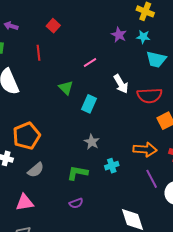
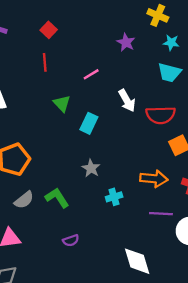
cyan star: (143, 37) -> (171, 43), moved
red line: (38, 53) -> (45, 62), moved
green L-shape: (77, 173) -> (57, 198), moved, turned 45
purple line: (152, 179) -> (161, 214), turned -60

